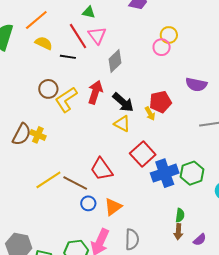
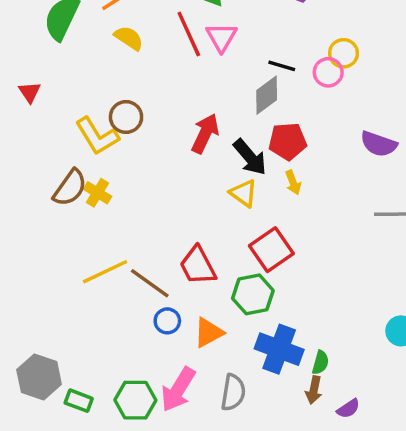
black line: (68, 57) -> (282, 66), moved
gray diamond: (115, 61) -> (267, 95), moved
yellow L-shape: (66, 100) -> (97, 136), moved, turned -96
red pentagon: (160, 102) -> (288, 141), moved
blue cross: (165, 173) -> (279, 349), moved, turned 32
green hexagon: (192, 173) -> (253, 294), moved

